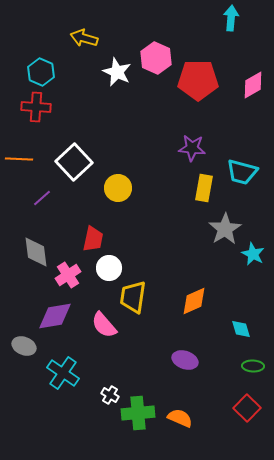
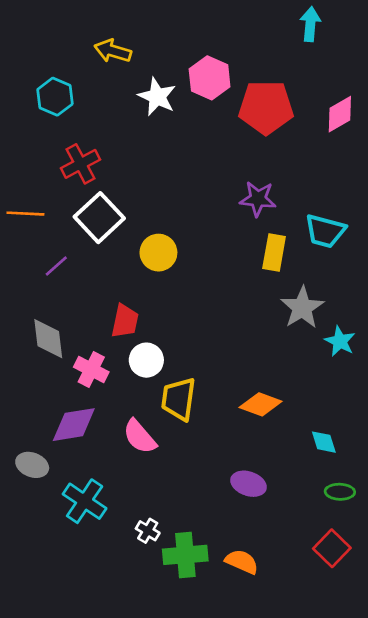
red cross: (36, 107) -> (81, 164), moved, turned -32
pink cross: (68, 275) -> (91, 369), turned -30
orange diamond: (194, 301) -> (261, 404), turned 44

